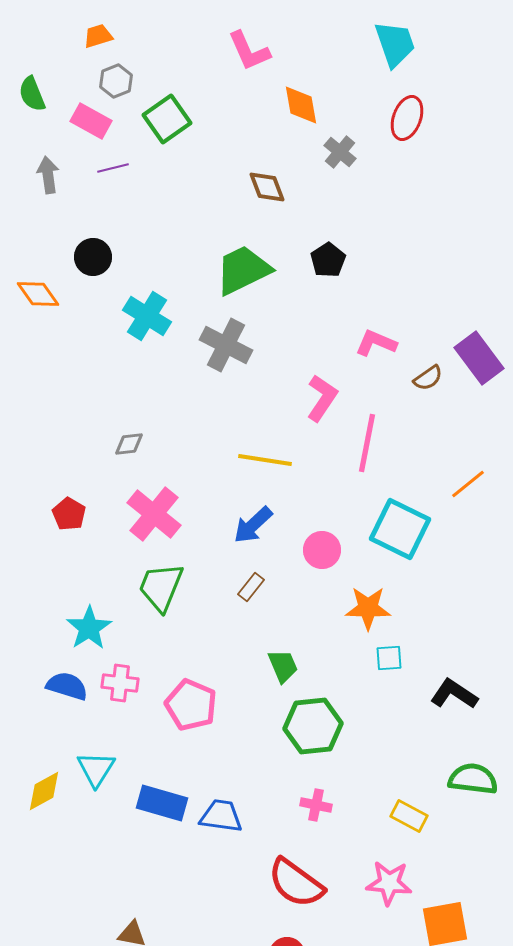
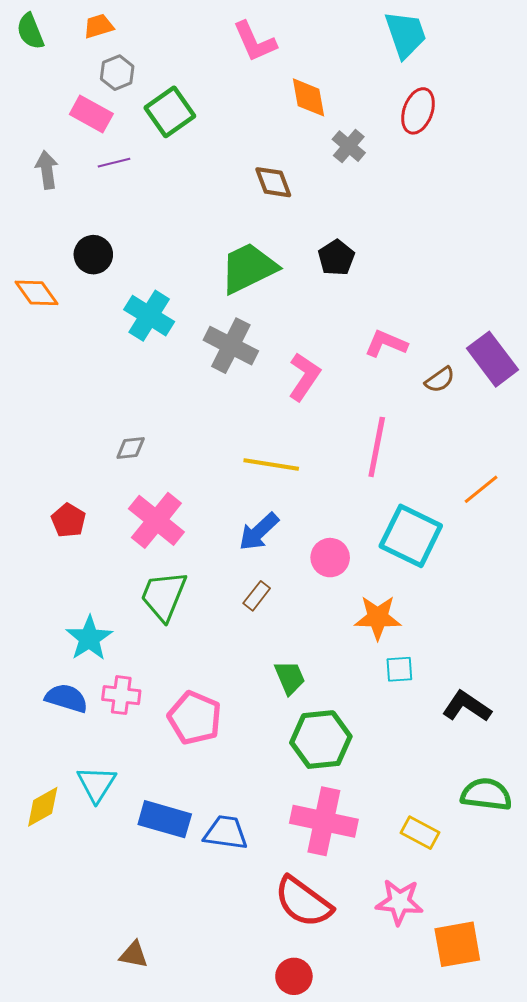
green semicircle: (32, 94) -> (30, 31), moved
pink L-shape: (322, 398) -> (304, 377), moved
pink cross: (316, 805) -> (324, 821), size x2.0

